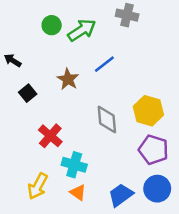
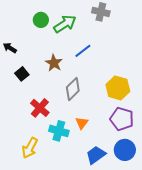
gray diamond: (107, 119) -> (73, 89), moved, turned 50
orange triangle: (78, 192) -> (82, 123), moved, turned 32

